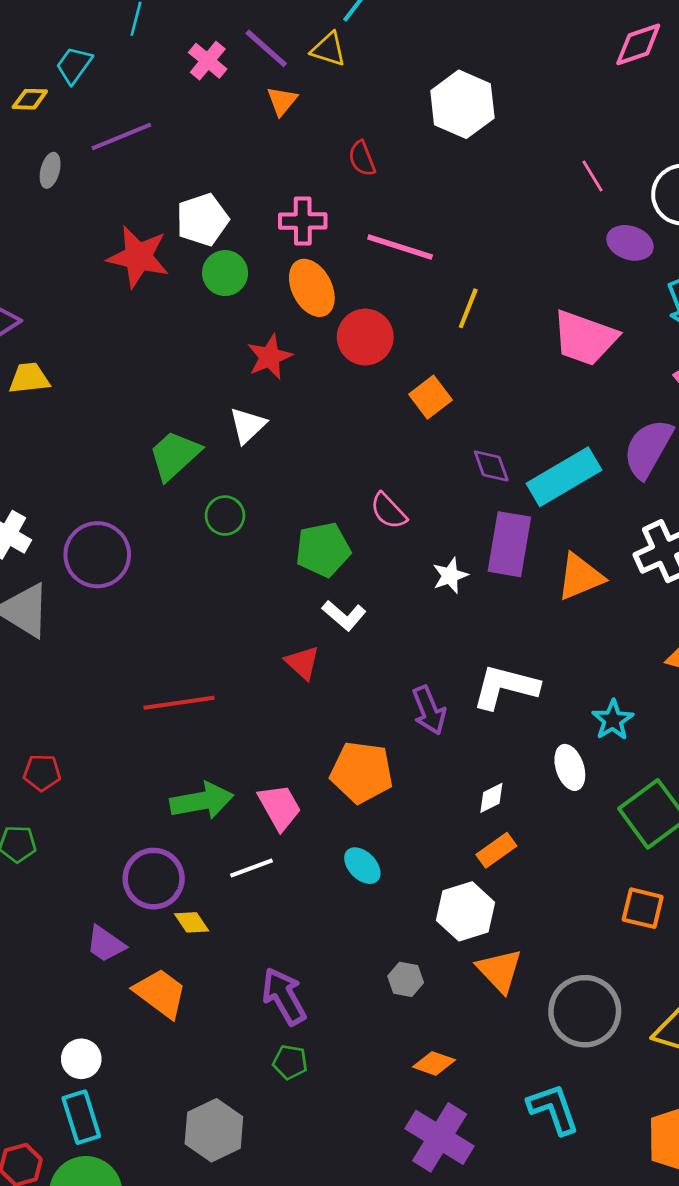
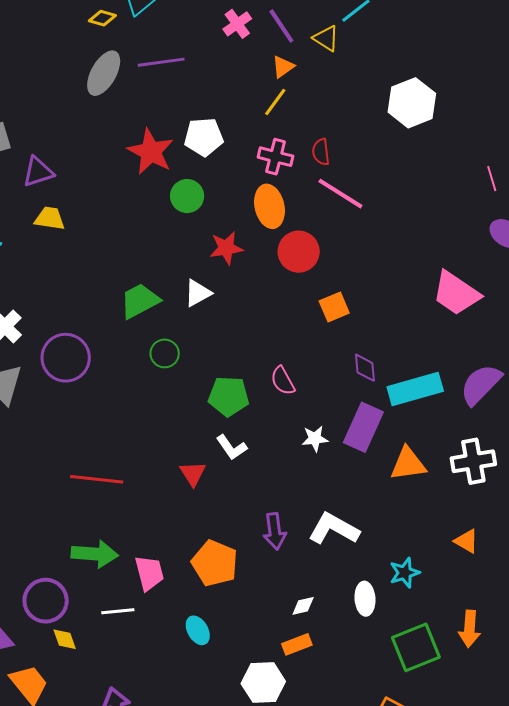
red semicircle: (362, 158) -> (321, 152), moved
gray ellipse: (50, 170) -> (104, 73), size x1.8
green circle: (225, 273) -> (187, 196), moved
yellow line: (468, 308) -> (275, 102), moved

